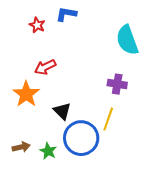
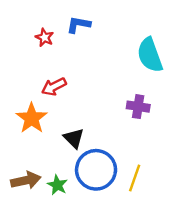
yellow line: (108, 119) -> (135, 178), moved
brown arrow: (21, 147) -> (26, 180), size x1.4

